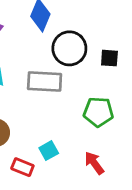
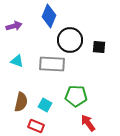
green pentagon: (98, 112) -> (76, 96), moved
cyan square: (49, 151) -> (45, 105), moved, turned -32

